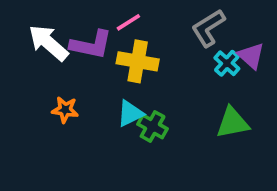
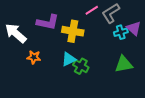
pink line: (128, 22) -> (92, 10), moved
white arrow: (48, 43) -> (16, 33), moved
cyan cross: (227, 63) -> (121, 32), turned 32

